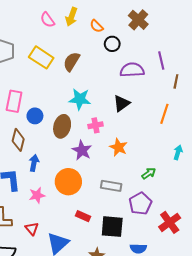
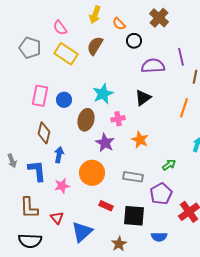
pink semicircle: (47, 20) -> (60, 28), moved
brown semicircle: (71, 62) -> (95, 46), moved
cyan star: (80, 99) -> (103, 94), turned -30
blue circle: (35, 116) -> (64, 100), moved

